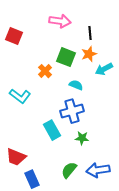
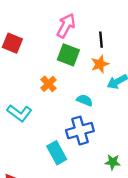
pink arrow: (60, 21) -> (66, 26), turned -70
green square: (66, 57) -> (68, 55), moved
green star: (82, 138) -> (113, 162), moved

